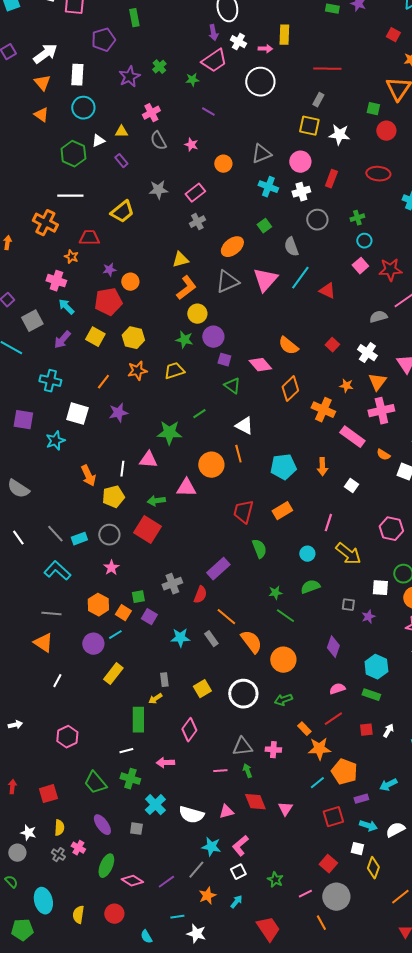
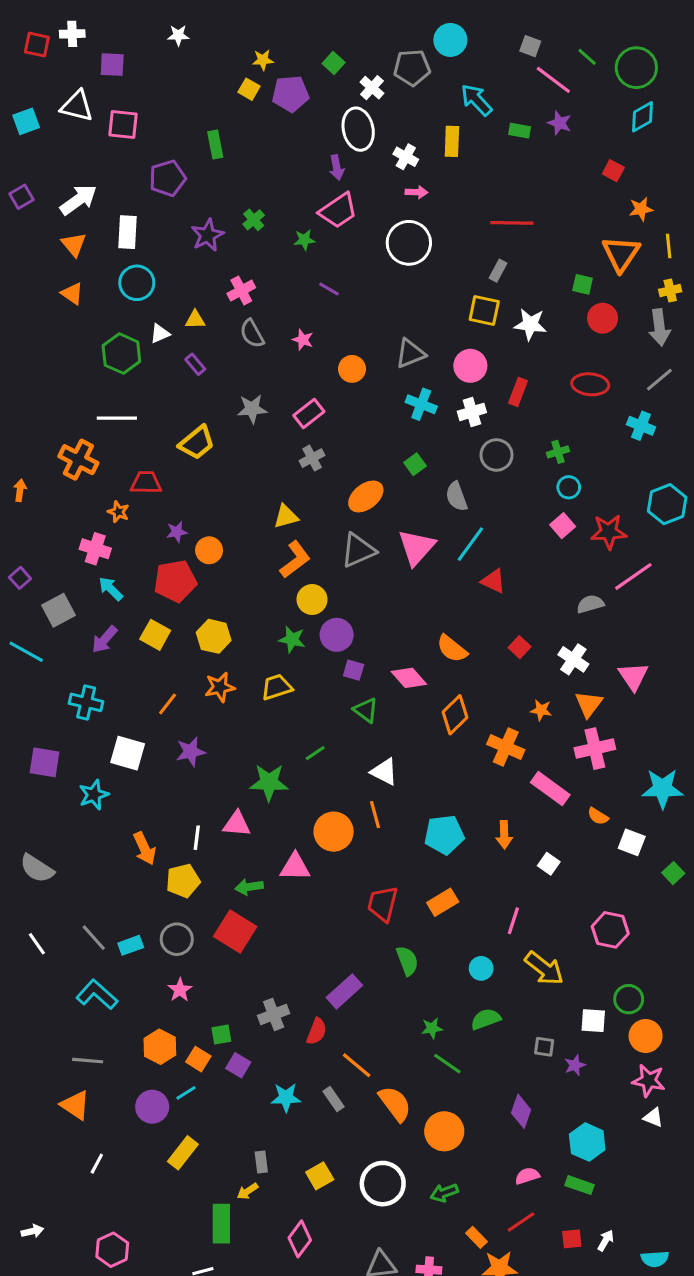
yellow rectangle: (284, 35) -> (452, 141), moved
white cross: (238, 42) -> (406, 157), moved
red triangle: (327, 291) -> (493, 581), moved

